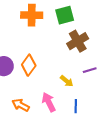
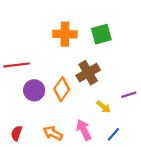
brown cross: (78, 41) -> (88, 73), moved
blue line: (76, 106) -> (113, 134), turned 40

